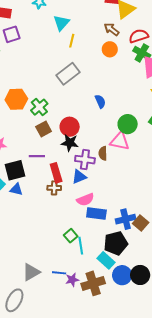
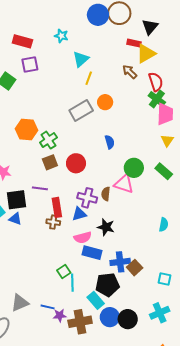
red semicircle: (139, 36) -> (156, 82), turned 84
orange circle: (110, 49) -> (105, 102), moved
black star: (70, 143) -> (106, 227), moved

